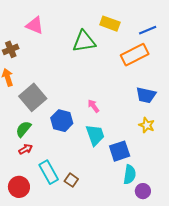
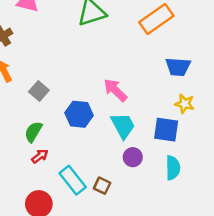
gray square: (33, 97) -> (39, 91), size x0.6
pink arrow: (93, 106) -> (115, 90), size x1.5
blue square: (120, 151) -> (166, 130), moved, turned 35
purple circle: (143, 191) -> (133, 157), moved

